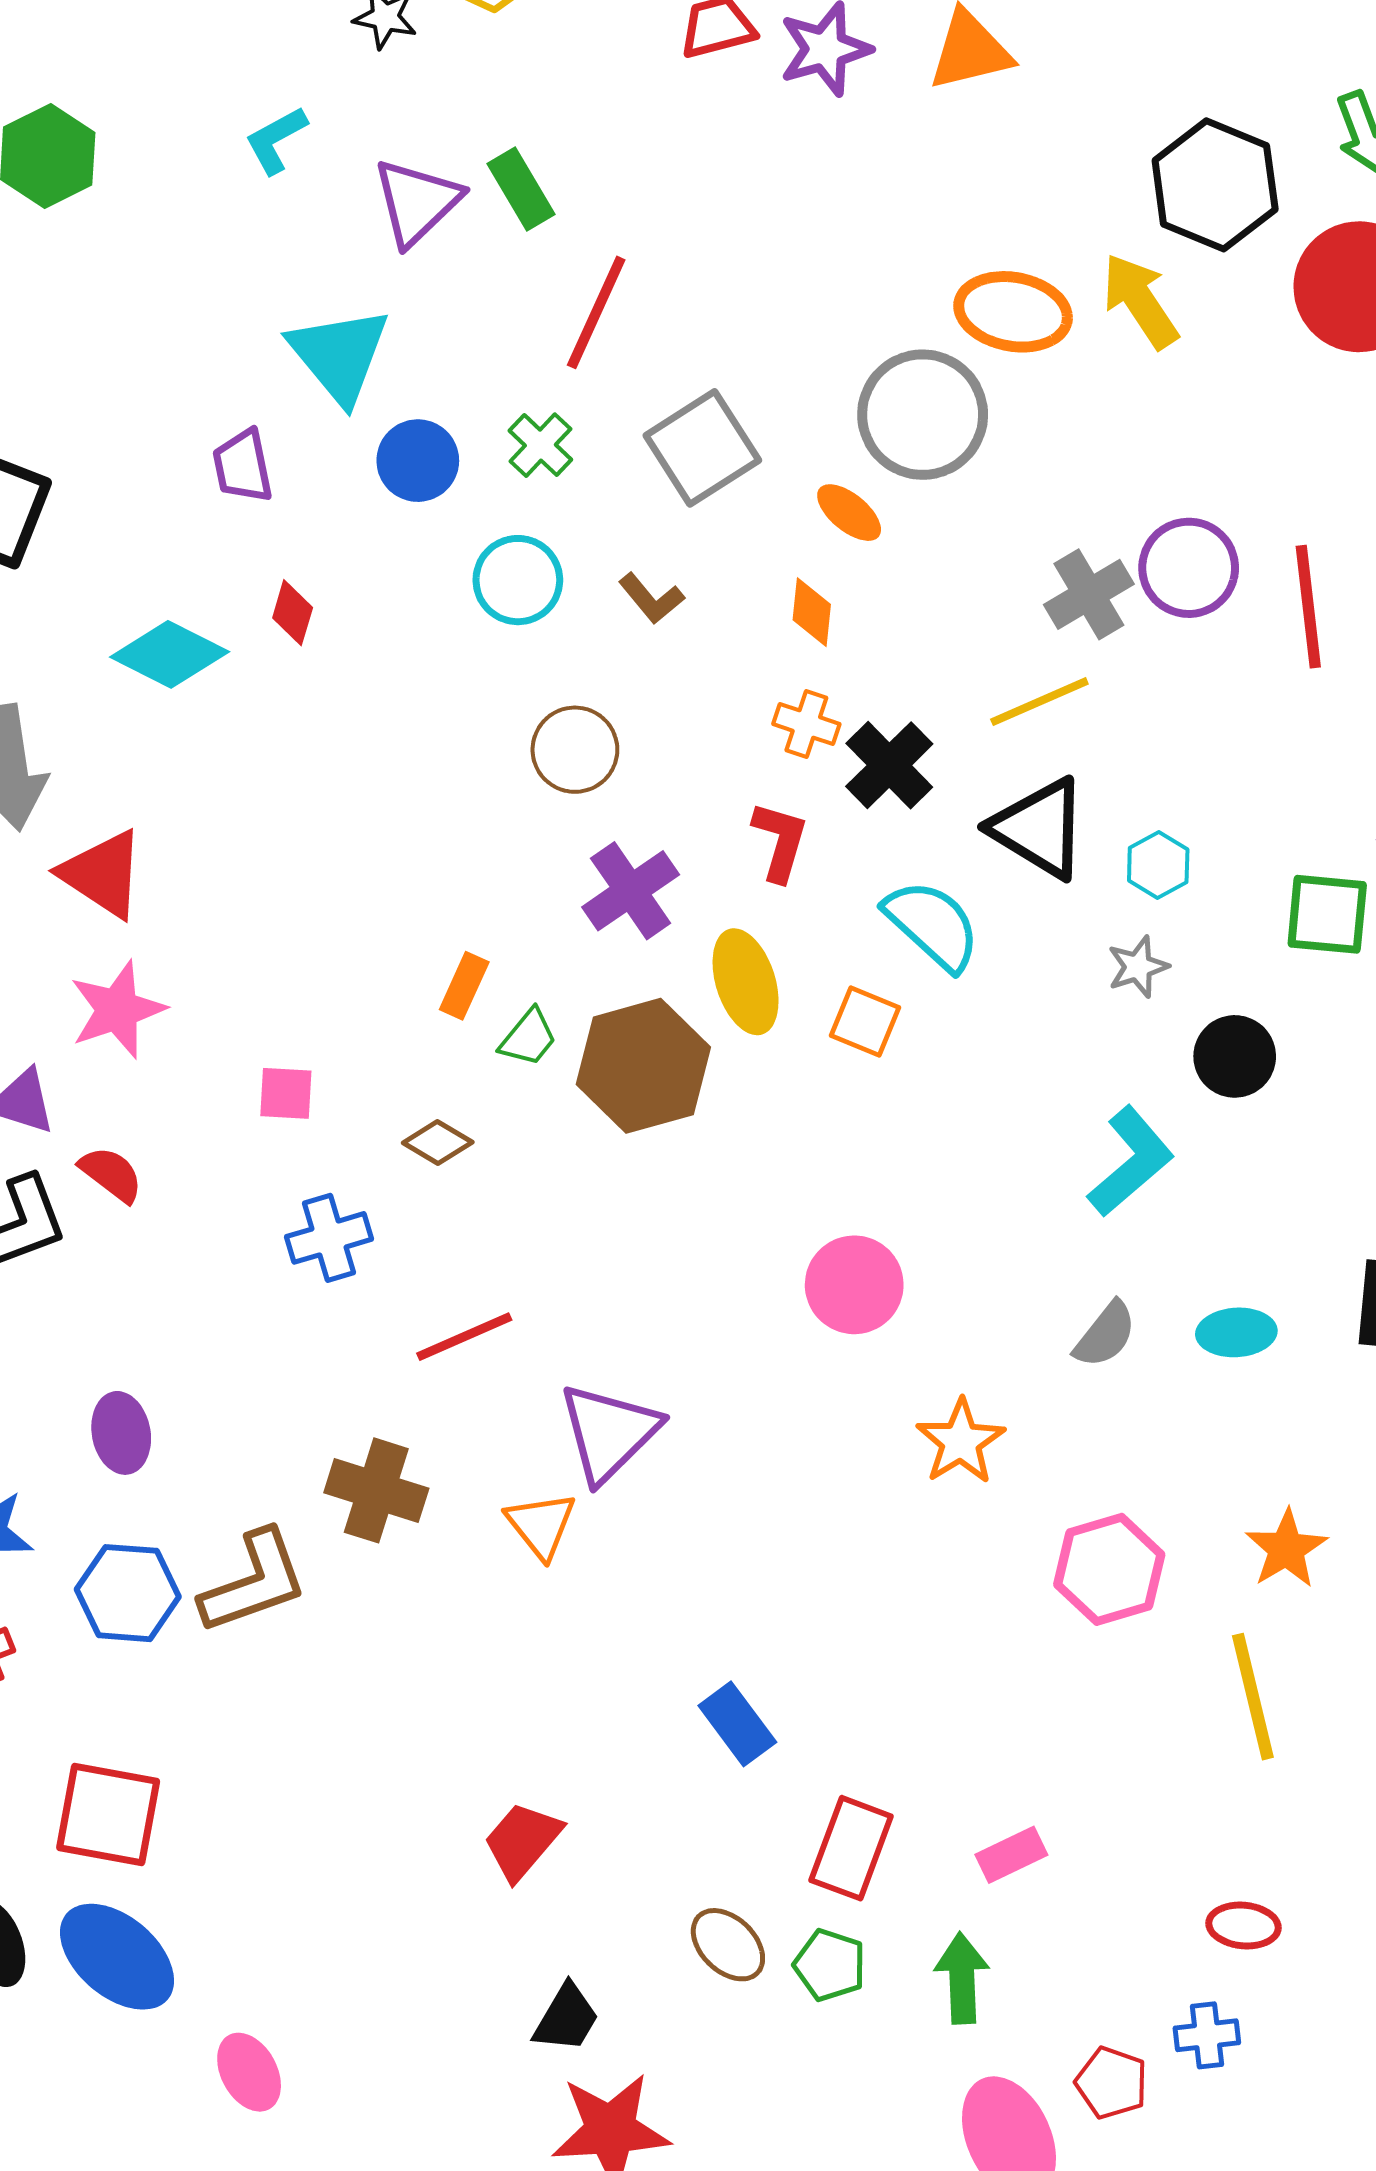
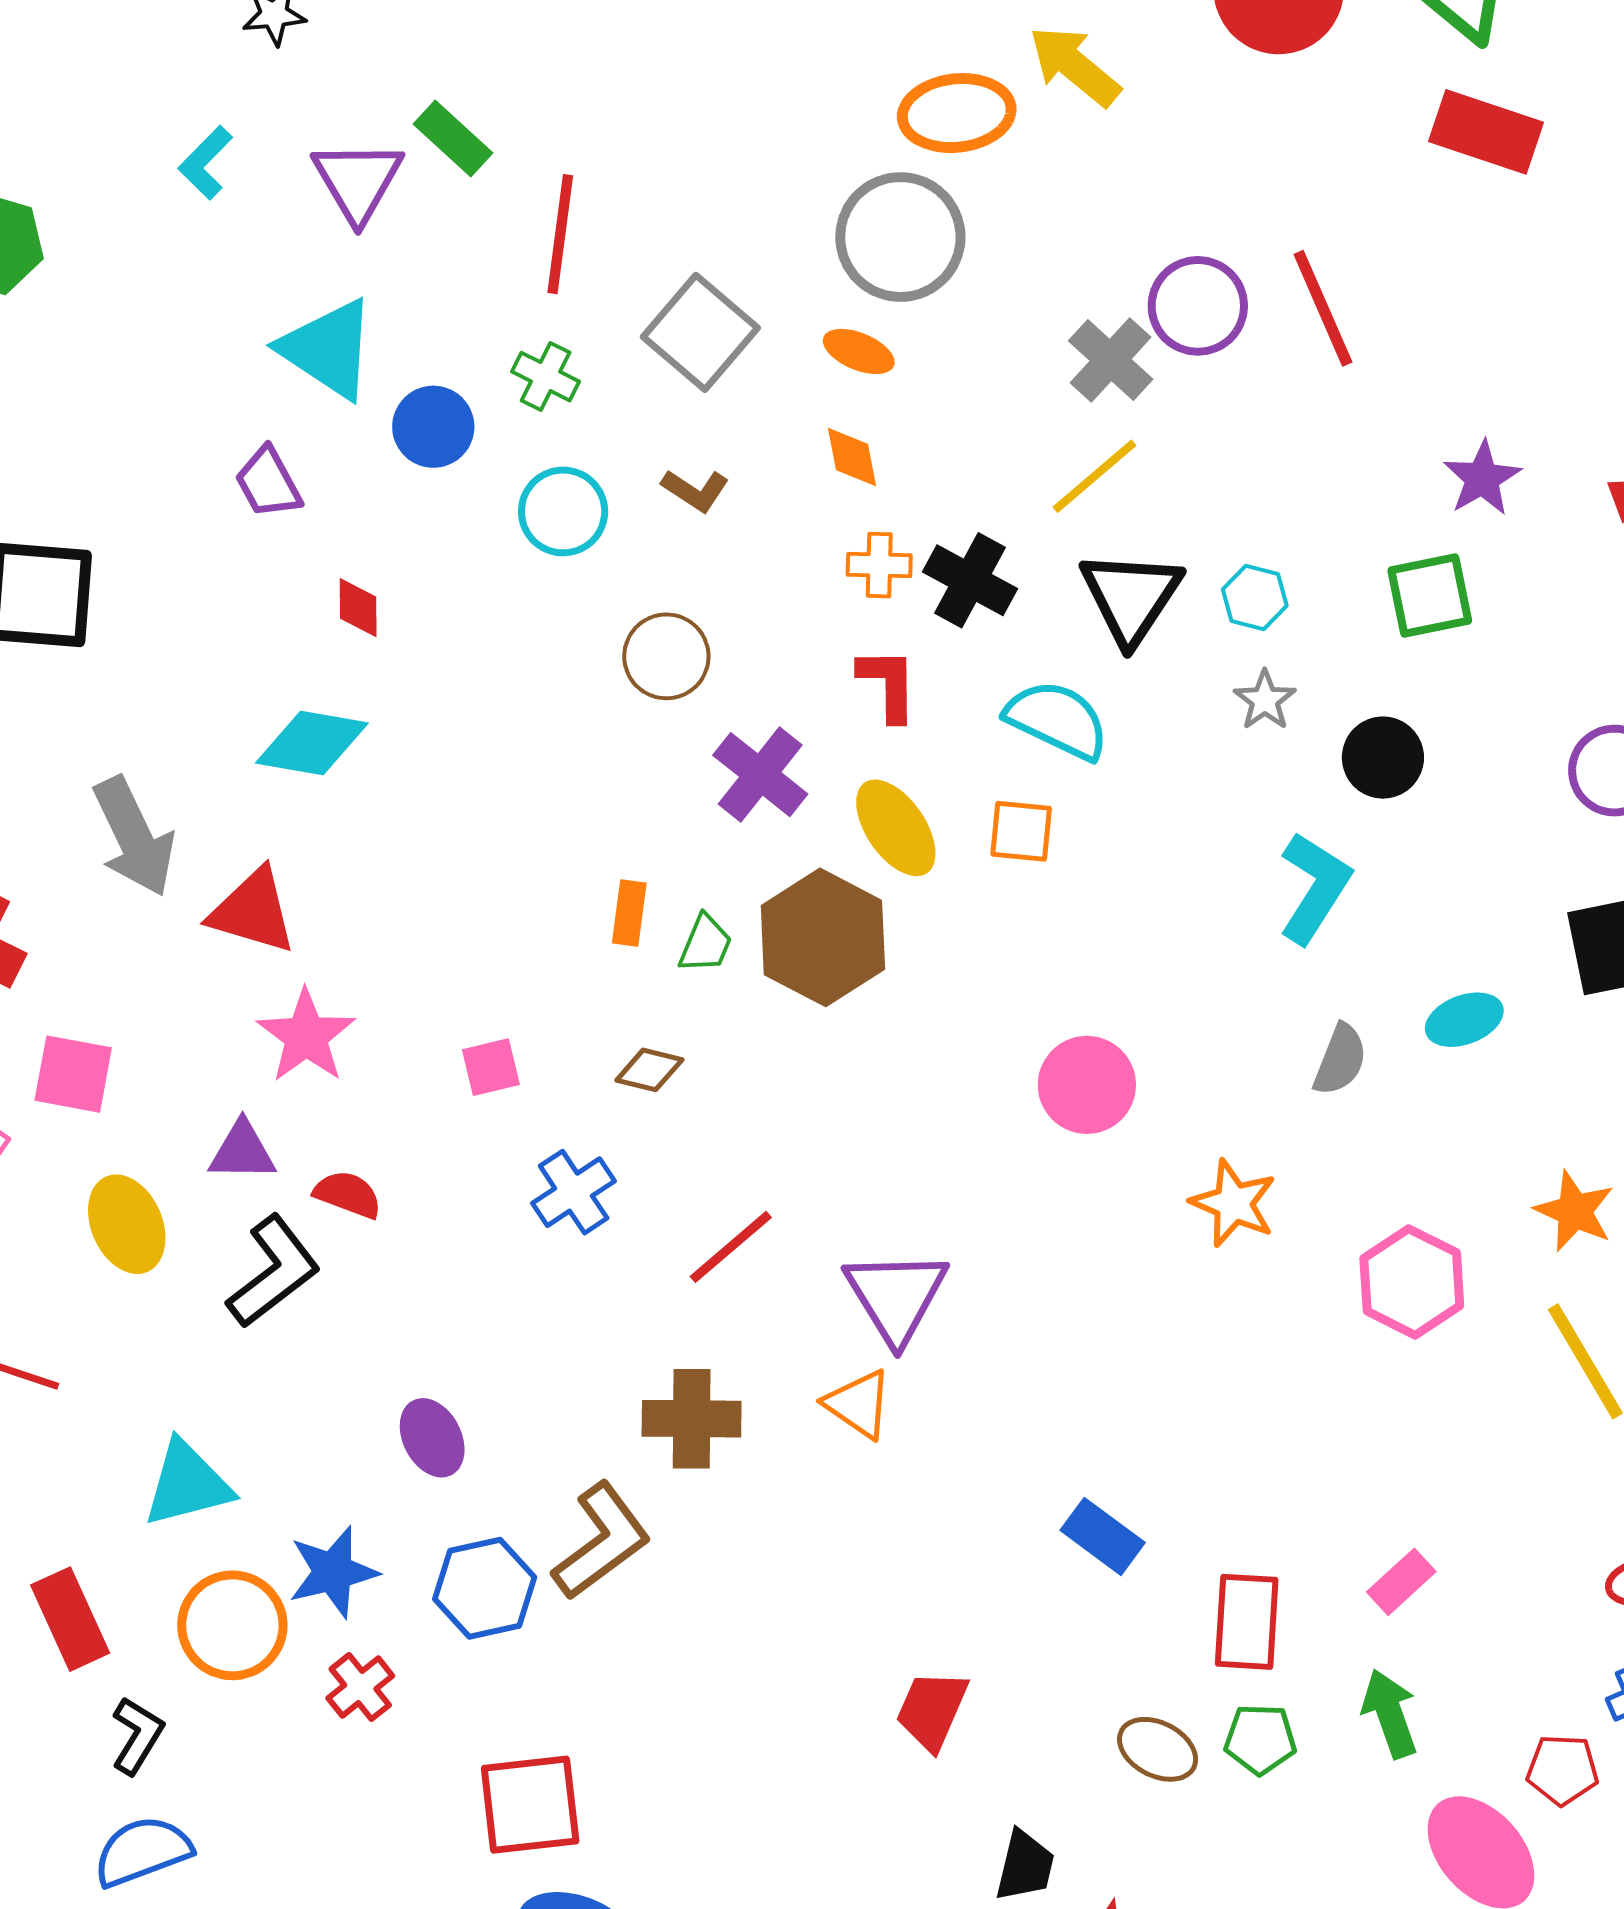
cyan diamond: (170, 654) -> (312, 743), moved
black triangle: (1039, 828) -> (1131, 597), turned 49

